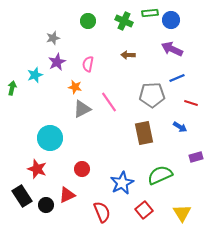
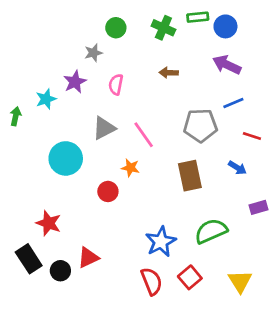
gray star: (53, 38) -> (93, 53), moved
orange star: (75, 87) -> (130, 168), moved
gray triangle: (82, 109) -> (104, 128), moved
cyan circle: (50, 138) -> (66, 158), moved
red circle: (82, 169) -> (108, 191), moved
red semicircle: (102, 212) -> (152, 281), moved

